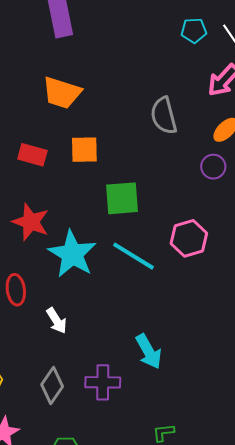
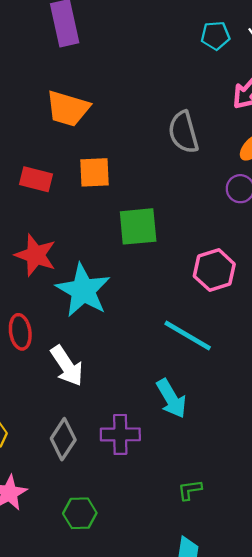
cyan line: (133, 256) -> (188, 336), moved
white arrow: (57, 321) -> (67, 366), size x1.4

